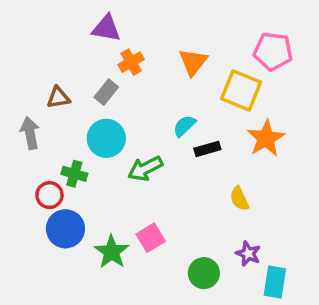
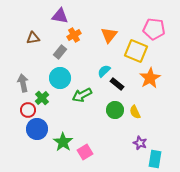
brown triangle: (58, 98) -> (33, 38), moved
gray arrow: (30, 133) -> (23, 83), moved
black rectangle: (207, 149) -> (117, 84), turned 56
green cross: (74, 174) -> (42, 98), turned 32
pink square: (151, 238) -> (85, 152), moved
green circle: (204, 273) -> (115, 110), moved

